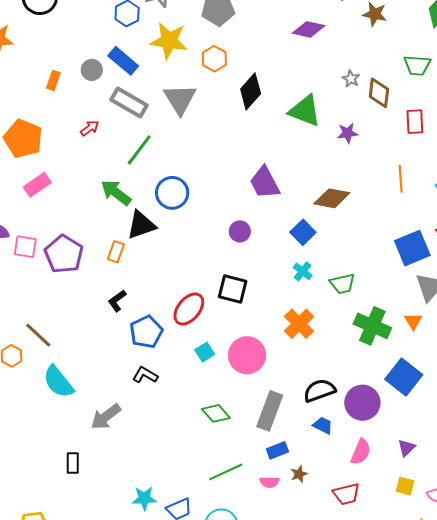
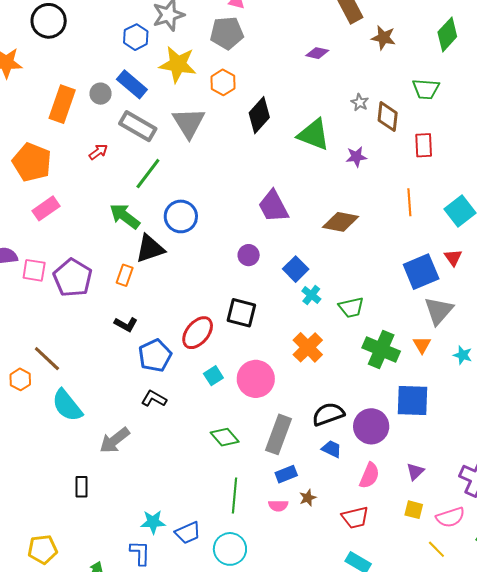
purple diamond: (309, 29) -> (317, 53), size x0.7
orange rectangle: (53, 80) -> (62, 104), size x1.8
blue square: (303, 232) -> (296, 269), moved
black L-shape: (117, 301) -> (126, 324), turned -115
blue square: (404, 377) -> (413, 401), turned -36
green line: (226, 472) -> (234, 496), turned -60

